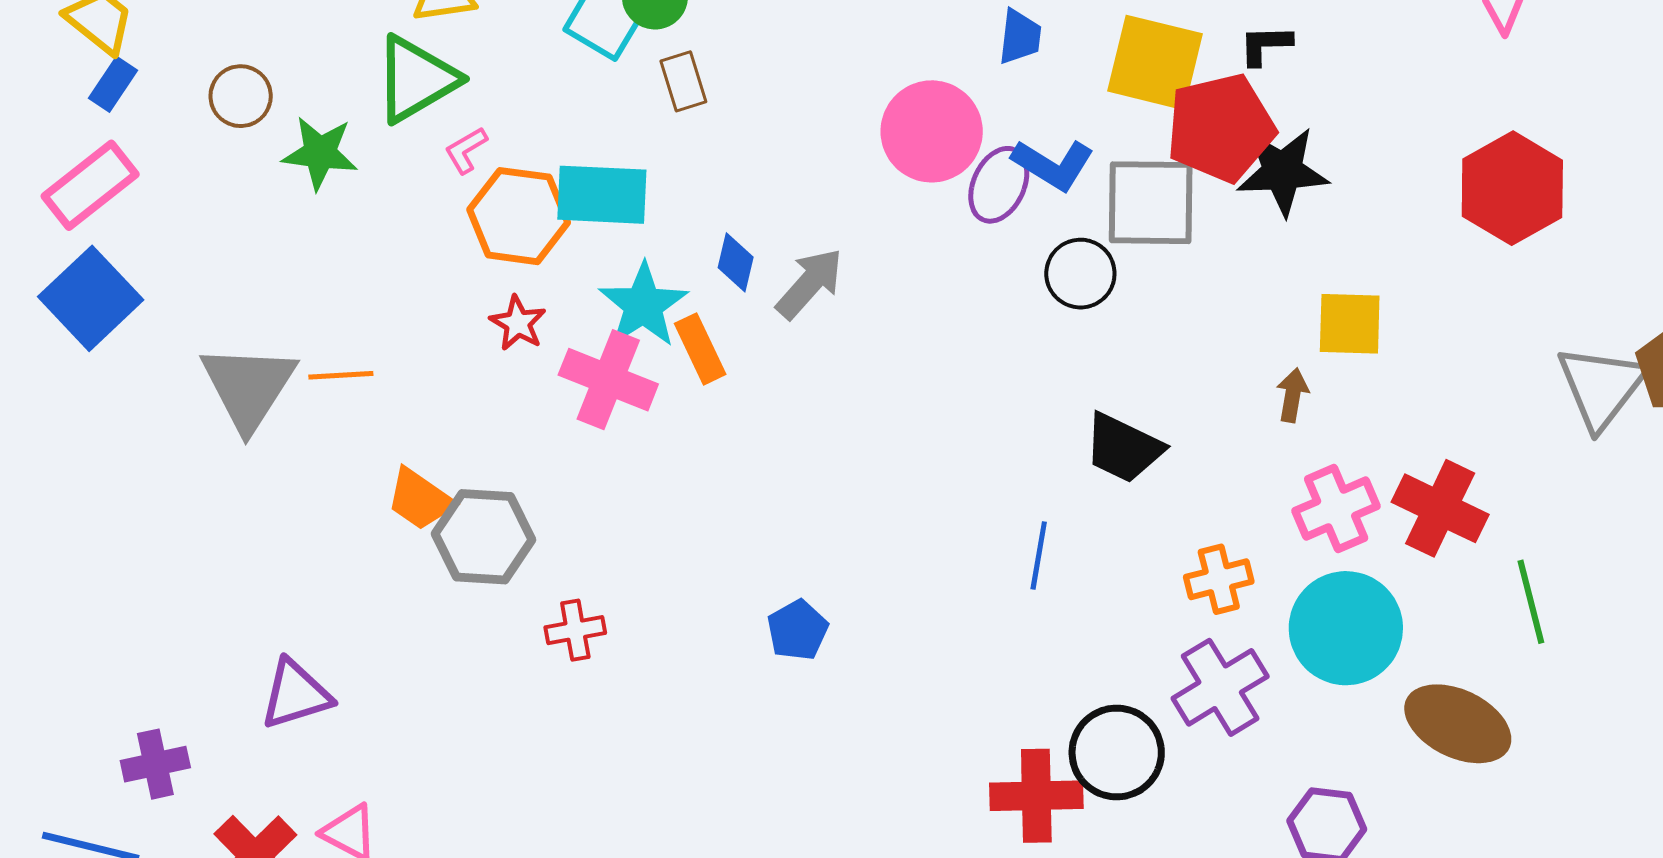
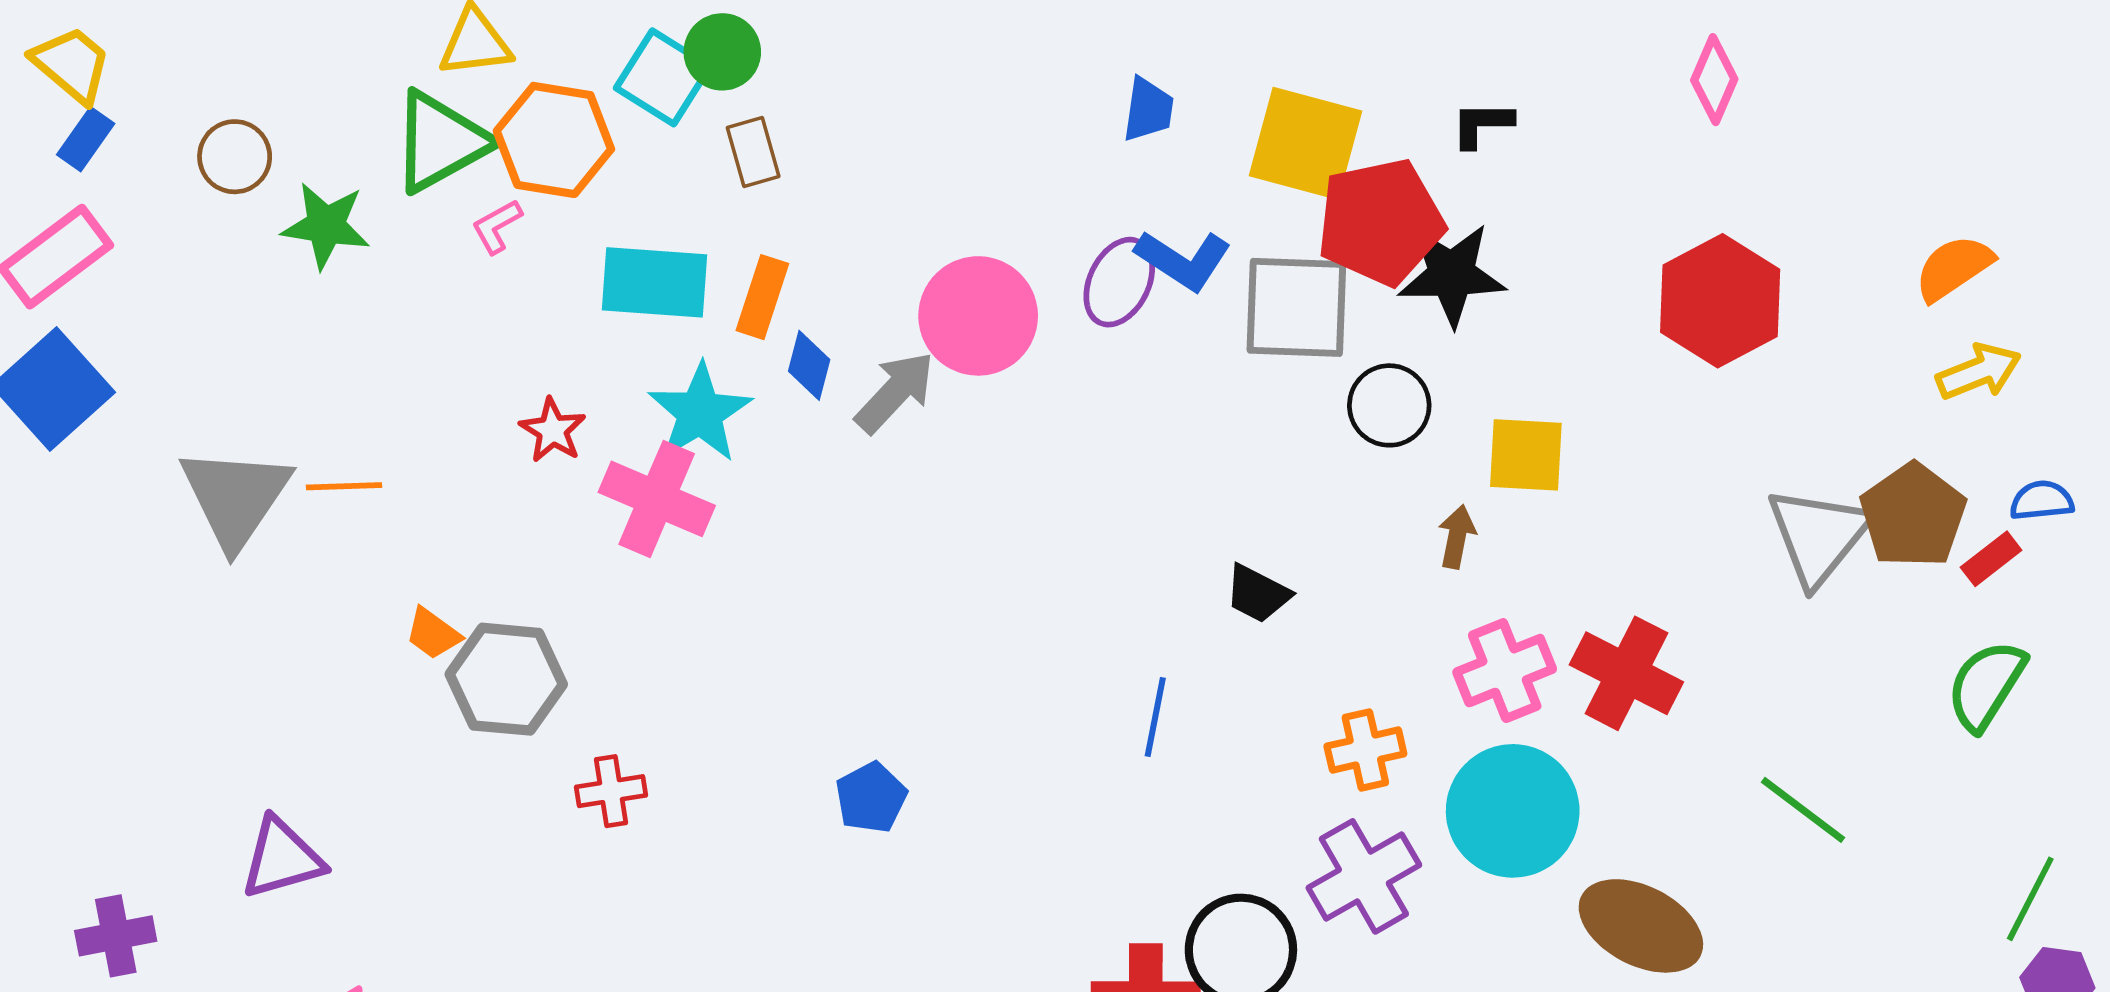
black L-shape: (1265, 45) -> (1482, 124), moved
pink circle: (932, 131) -> (978, 316), moved
orange hexagon: (519, 216) -> (554, 140), moved
black circle: (1080, 274) -> (1389, 405), moved
orange rectangle: (700, 349) -> (762, 297), moved, turned 42
black trapezoid: (1123, 448) -> (1258, 594), size x0.7
orange trapezoid: (420, 499) -> (433, 634), size x0.7
green line: (1531, 602) -> (1803, 810), moved, turned -40

